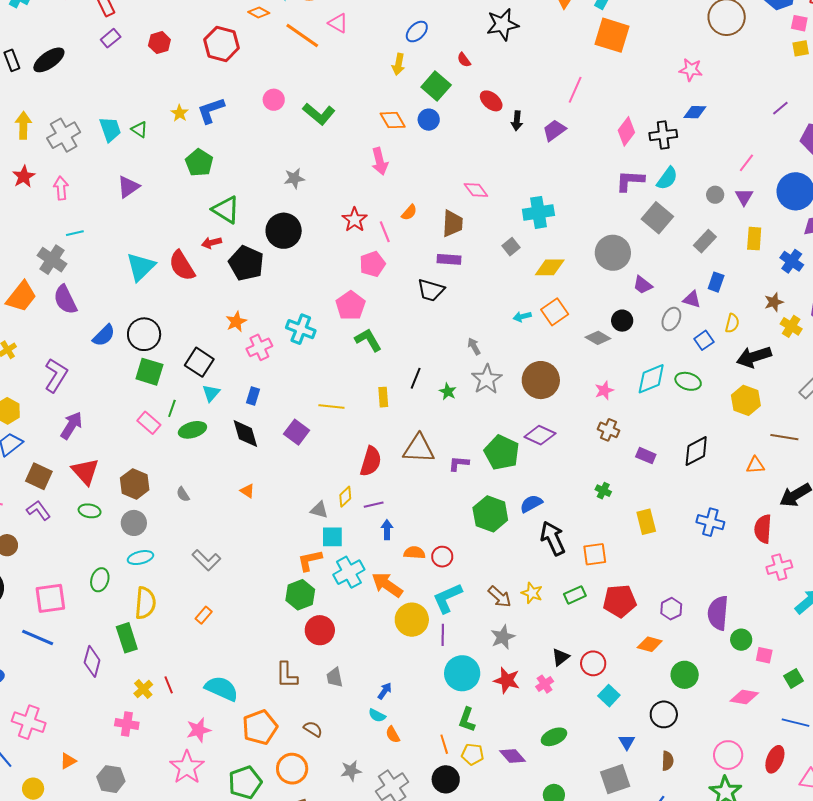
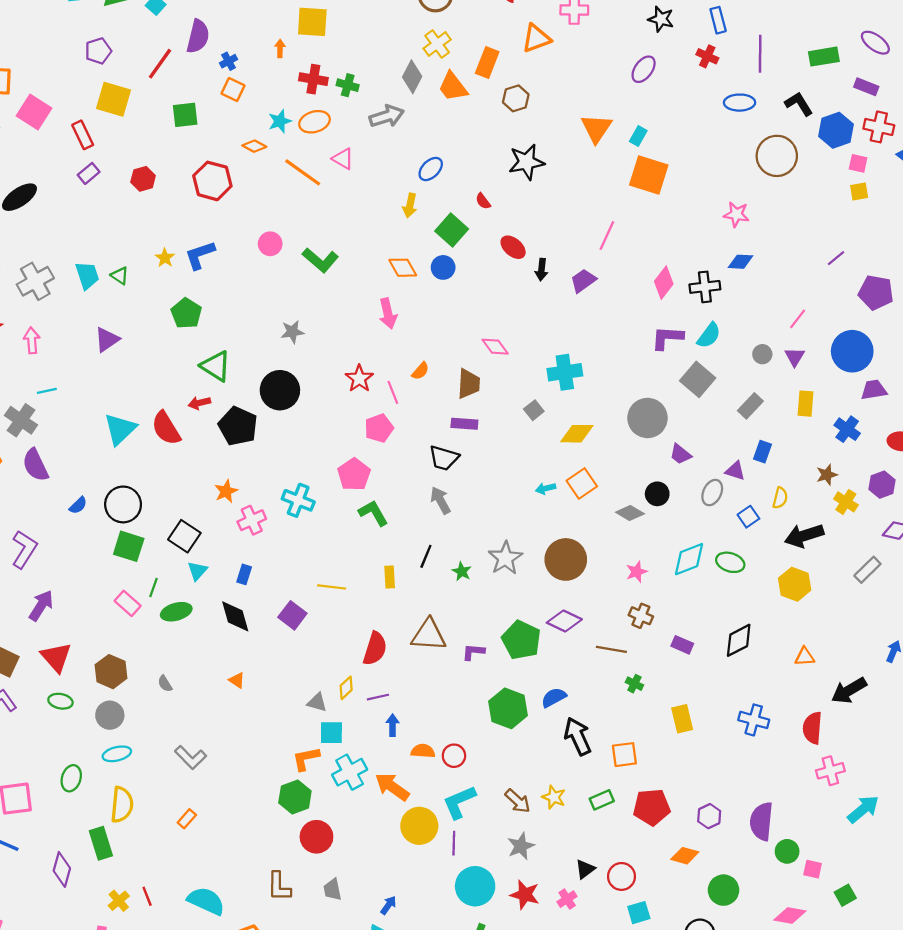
blue semicircle: (104, 335) -> (78, 505), size x0.7
gray arrow: (474, 346) -> (440, 500), moved, size x1.4
brown line: (784, 437) -> (611, 649), moved
cyan square: (609, 696) -> (639, 913), turned 30

